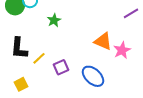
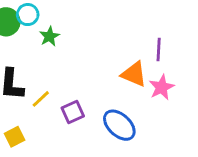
purple line: (131, 13) -> (159, 49), moved, turned -56
green star: (54, 20) -> (49, 36), moved

